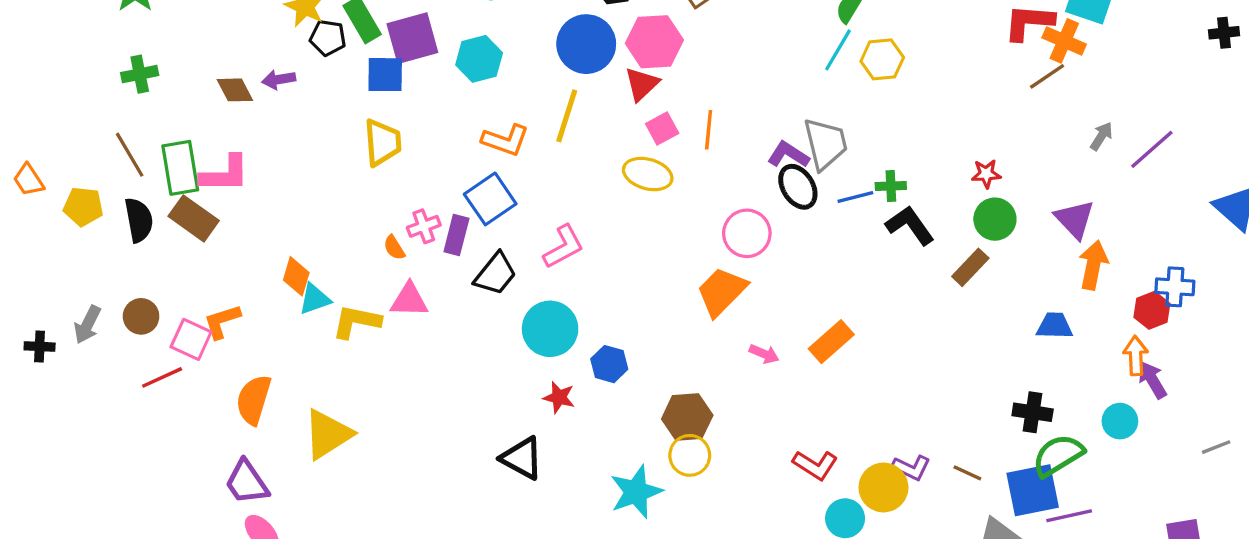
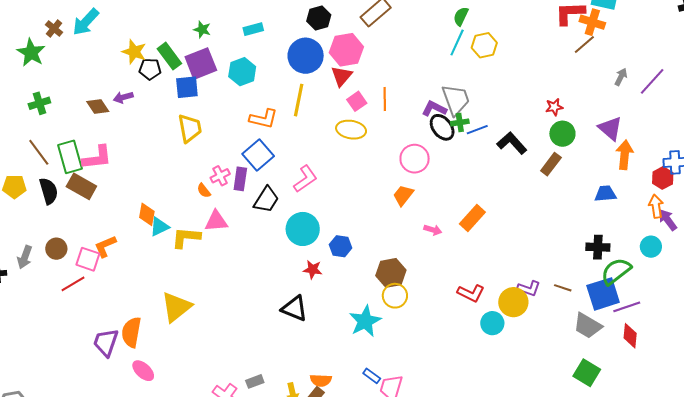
green cross: (891, 186) -> (460, 122), moved
orange trapezoid: (722, 291) -> (403, 195), size x0.7
orange semicircle: (254, 400) -> (131, 332), moved
purple trapezoid: (247, 482) -> (106, 342), moved, turned 60

